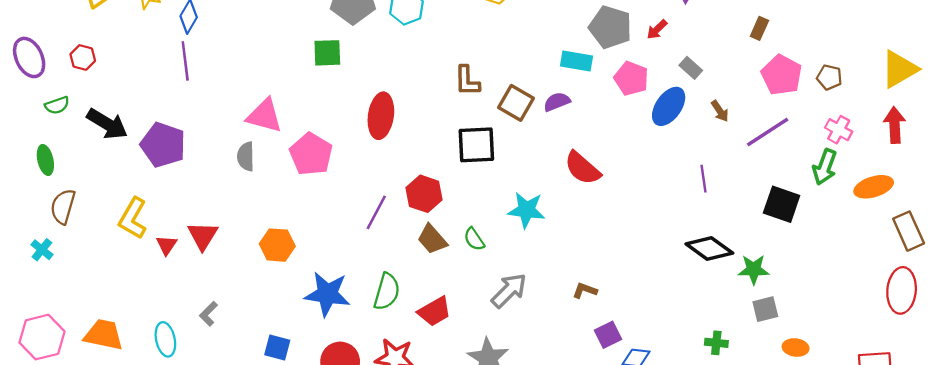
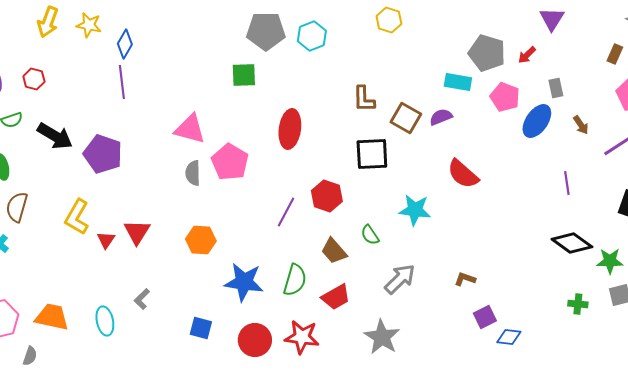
gray rectangle: (691, 68) -> (556, 88), turned 36
gray semicircle: (246, 156) -> (193, 173), moved
brown trapezoid: (432, 239) -> (334, 251), moved
green cross: (716, 343) -> (578, 304), moved

